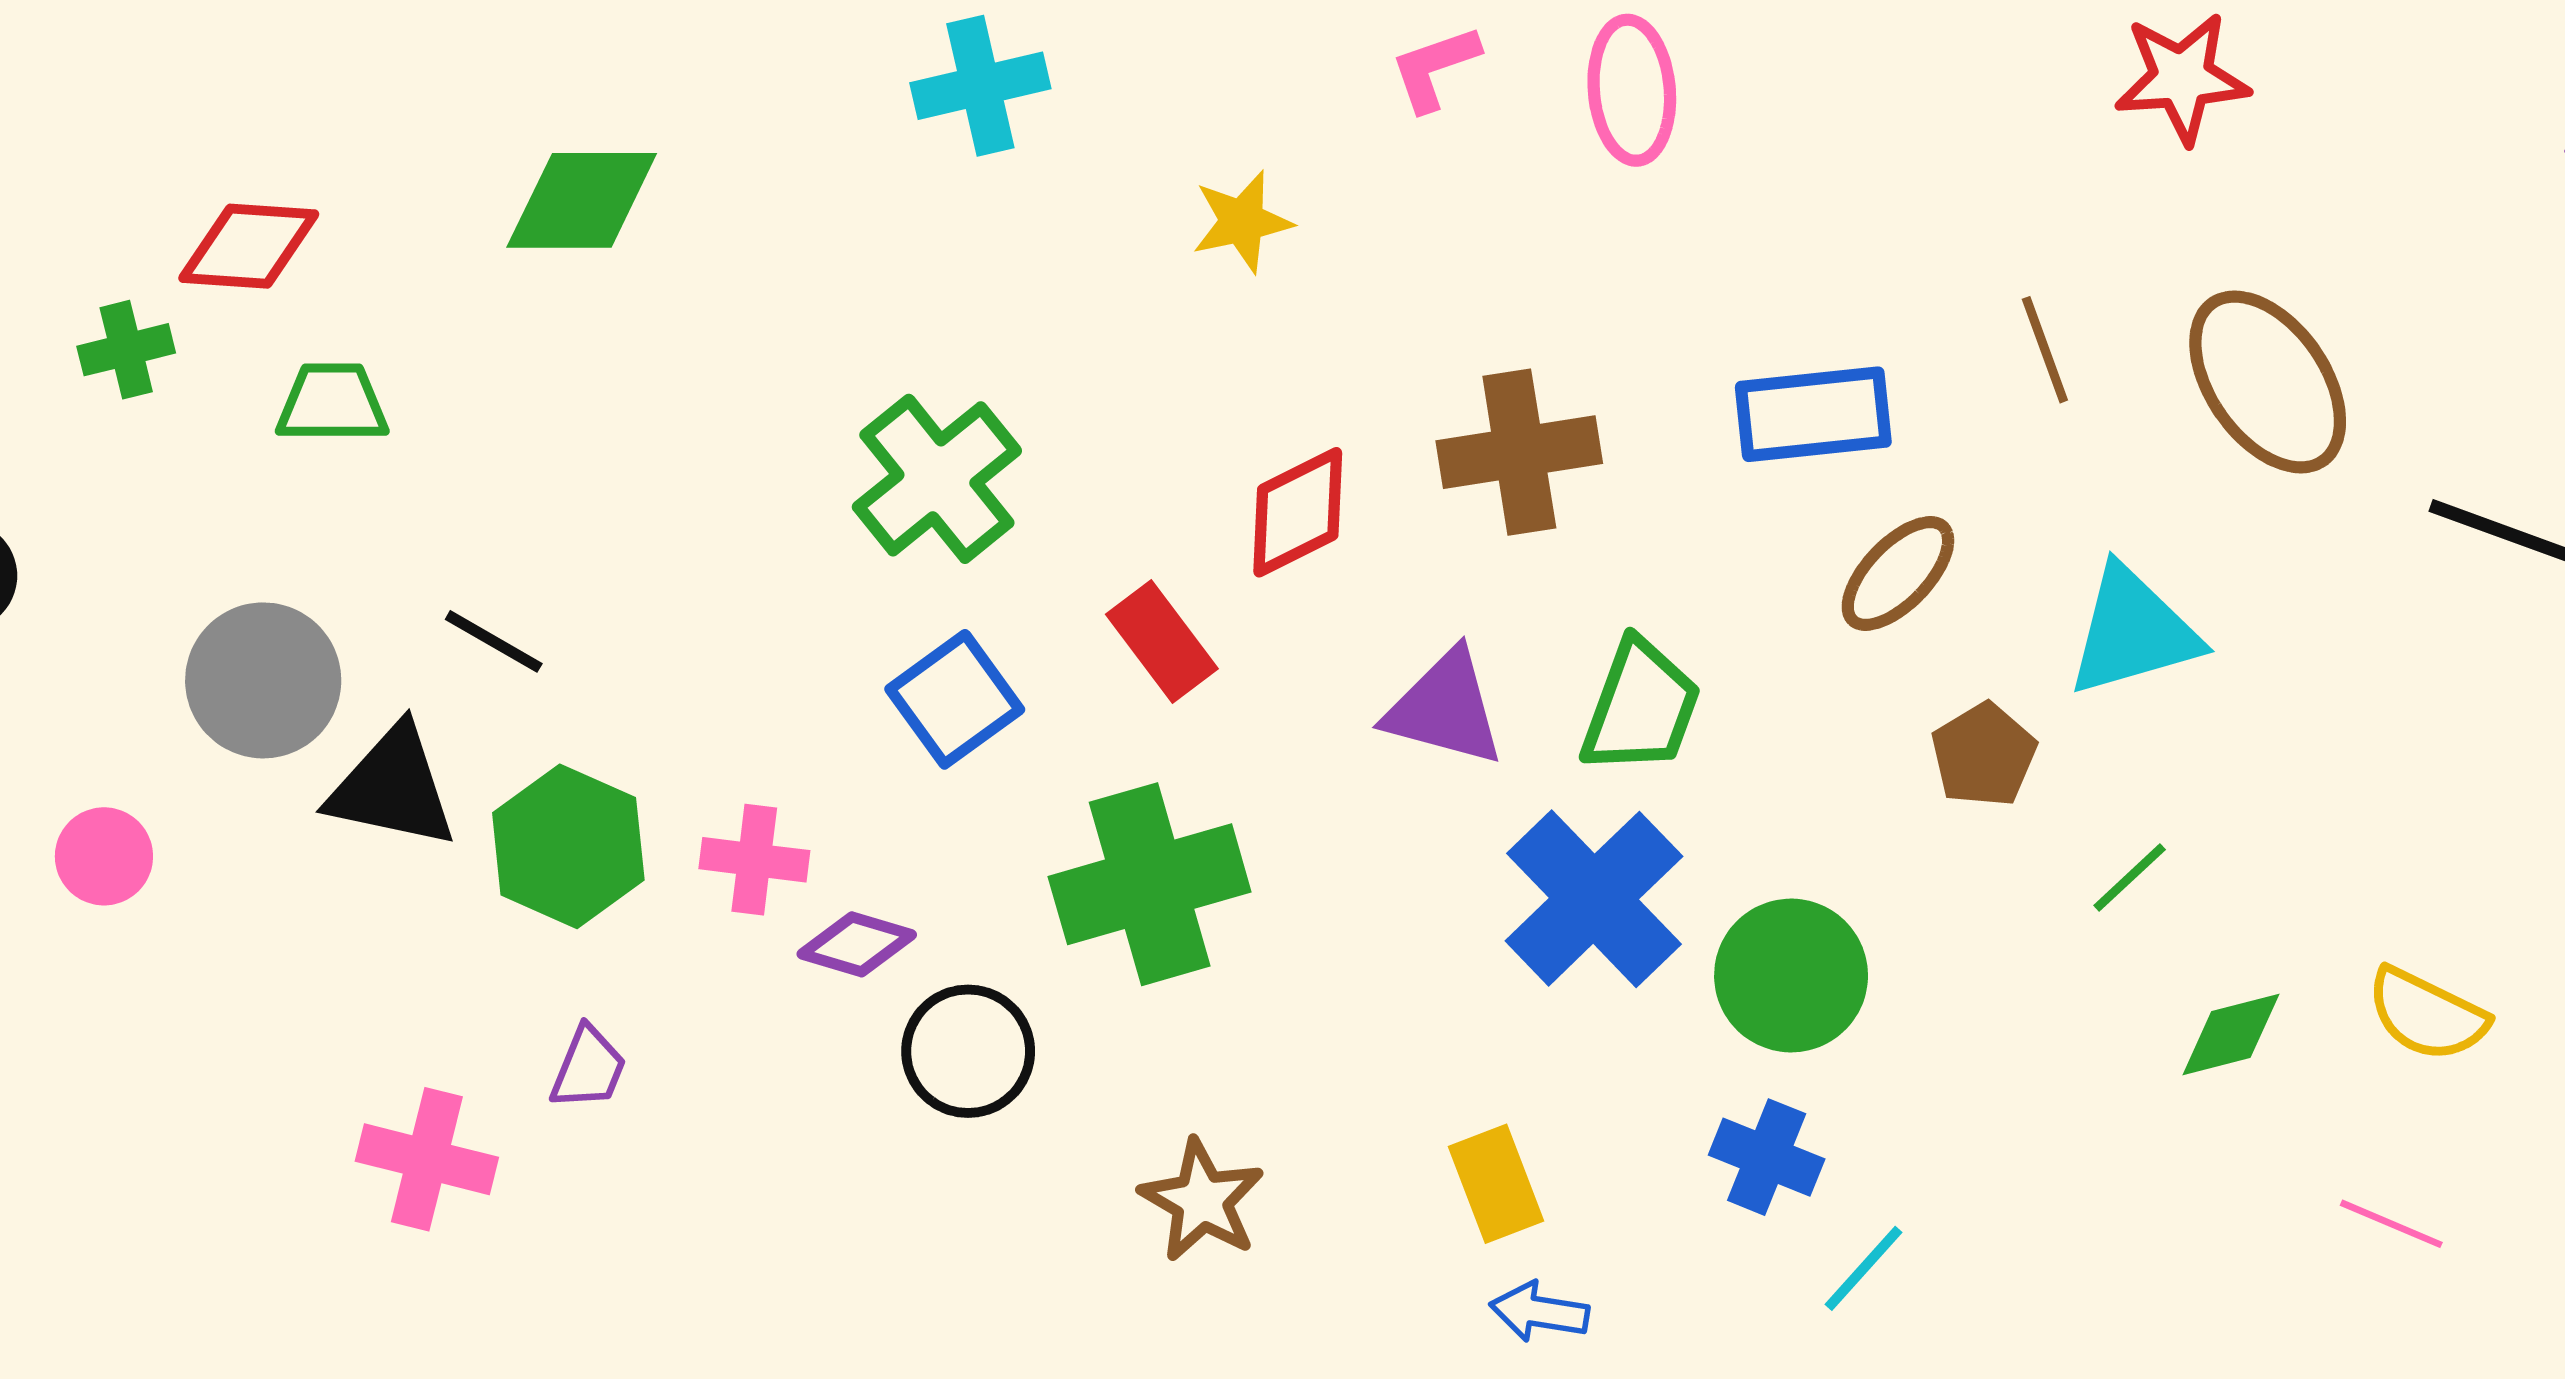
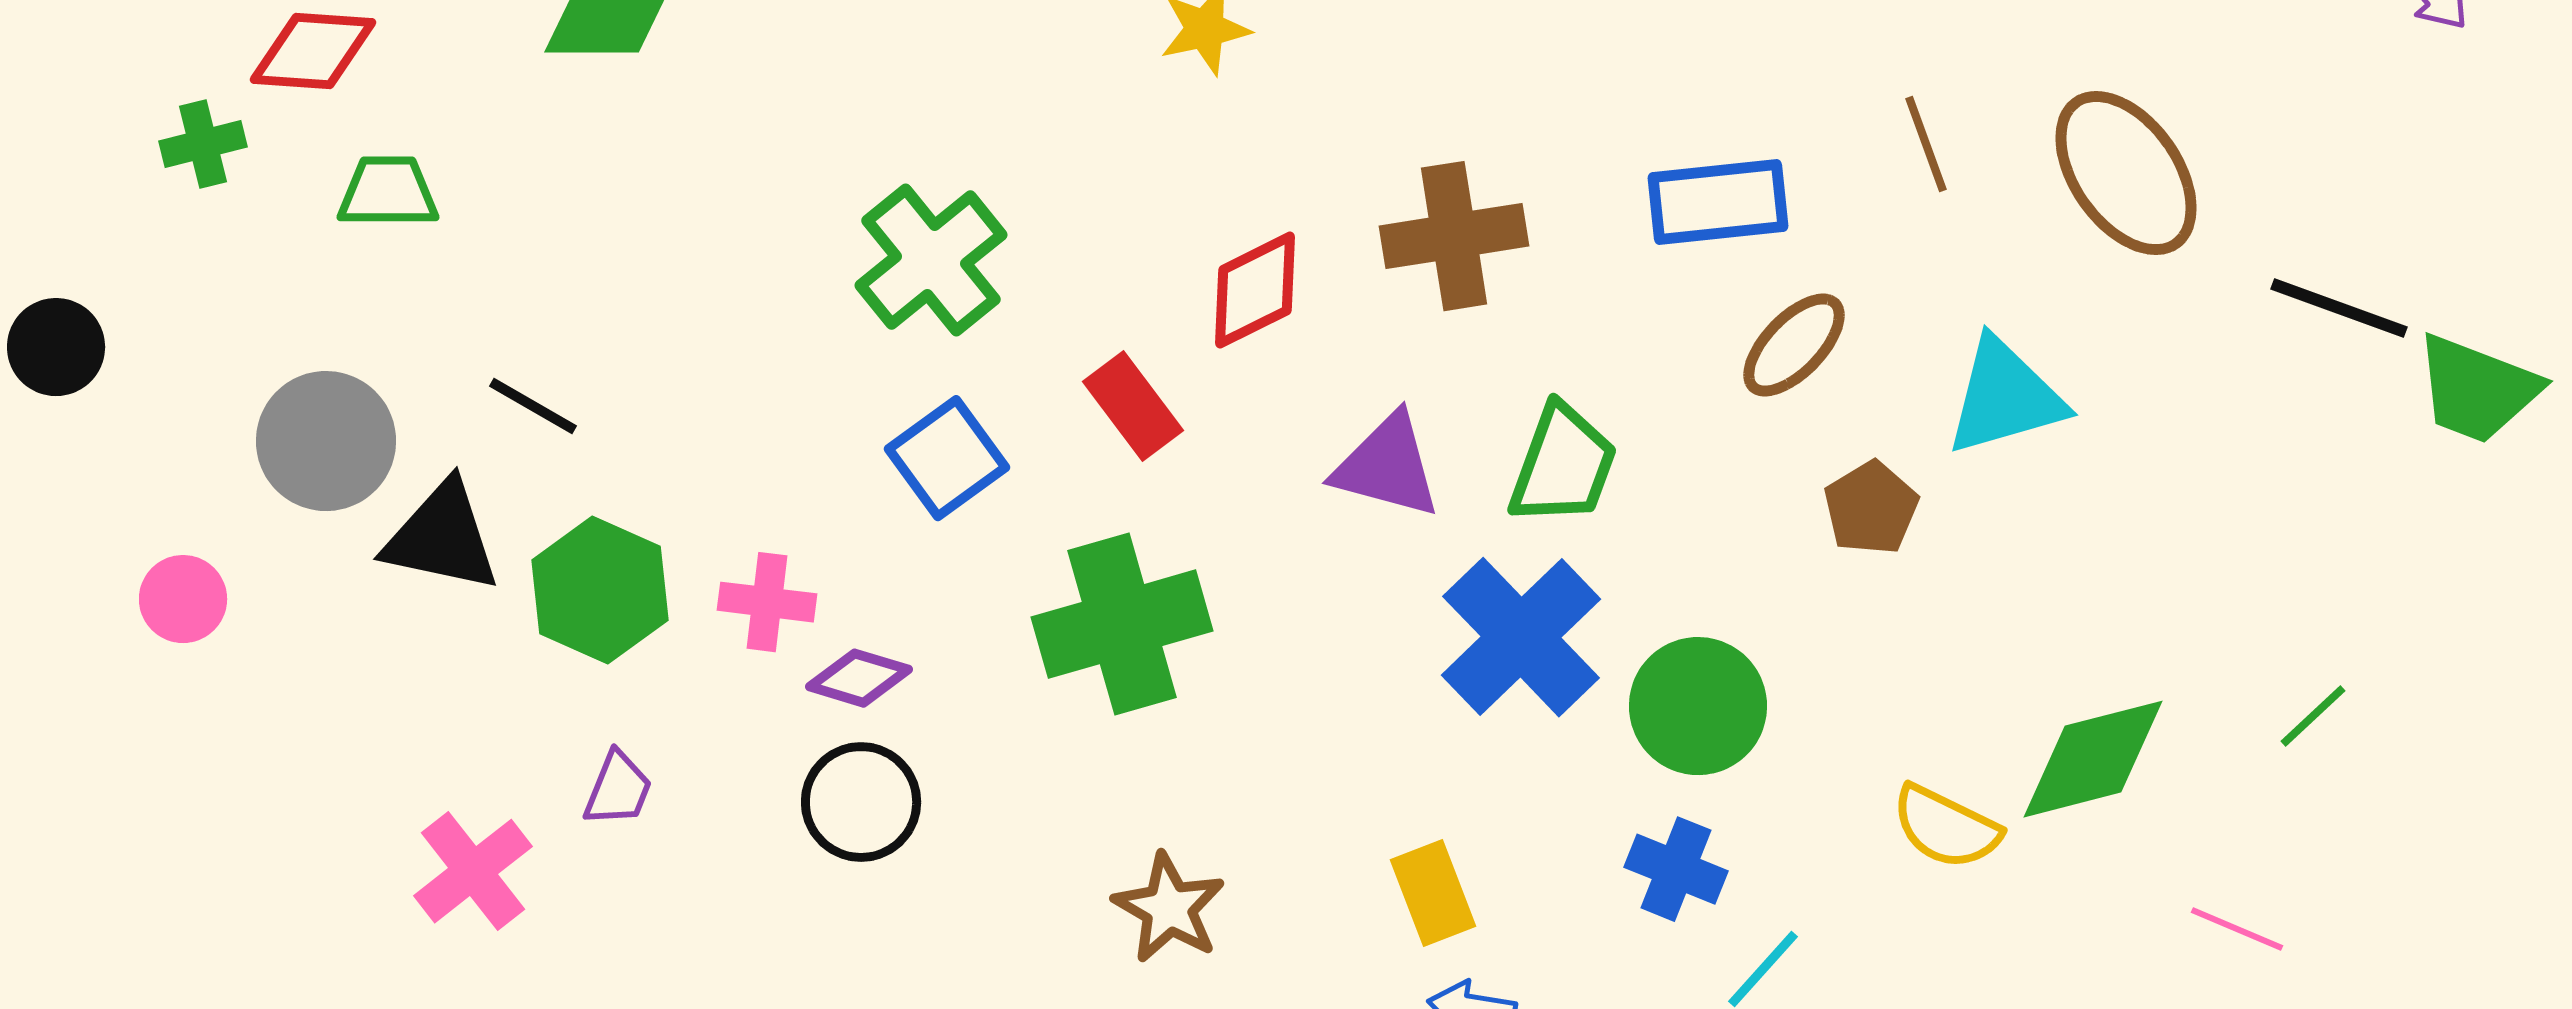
green line: (2130, 878) -> (2313, 716), moved
yellow semicircle: (2427, 1014) -> (1946, 827), moved
green diamond: (2231, 1035) -> (2093, 759), size x1.6
black circle: (968, 1051) -> (861, 802), moved
pink cross: (427, 1159) -> (473, 871), turned 38

